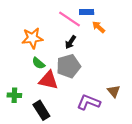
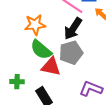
black arrow: (71, 42) -> (73, 29), size x1.6
green semicircle: (38, 63) -> (41, 50), size x1.6

